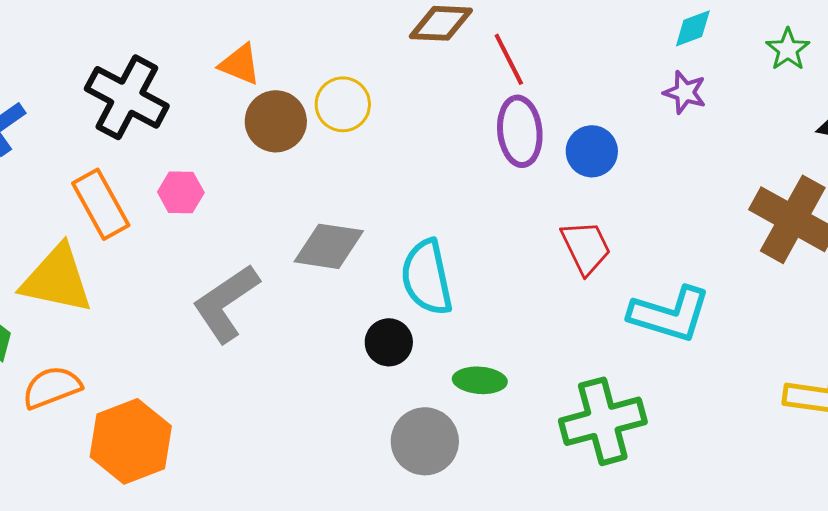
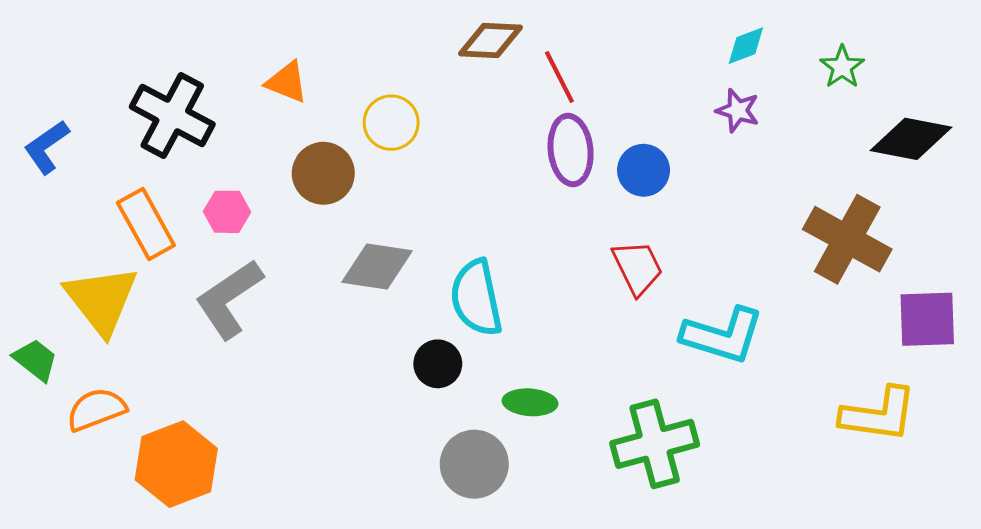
brown circle: (276, 121) -> (323, 173), moved
yellow triangle: (57, 279) -> (101, 300), turned 40
gray L-shape: (226, 303) -> (229, 299), moved

